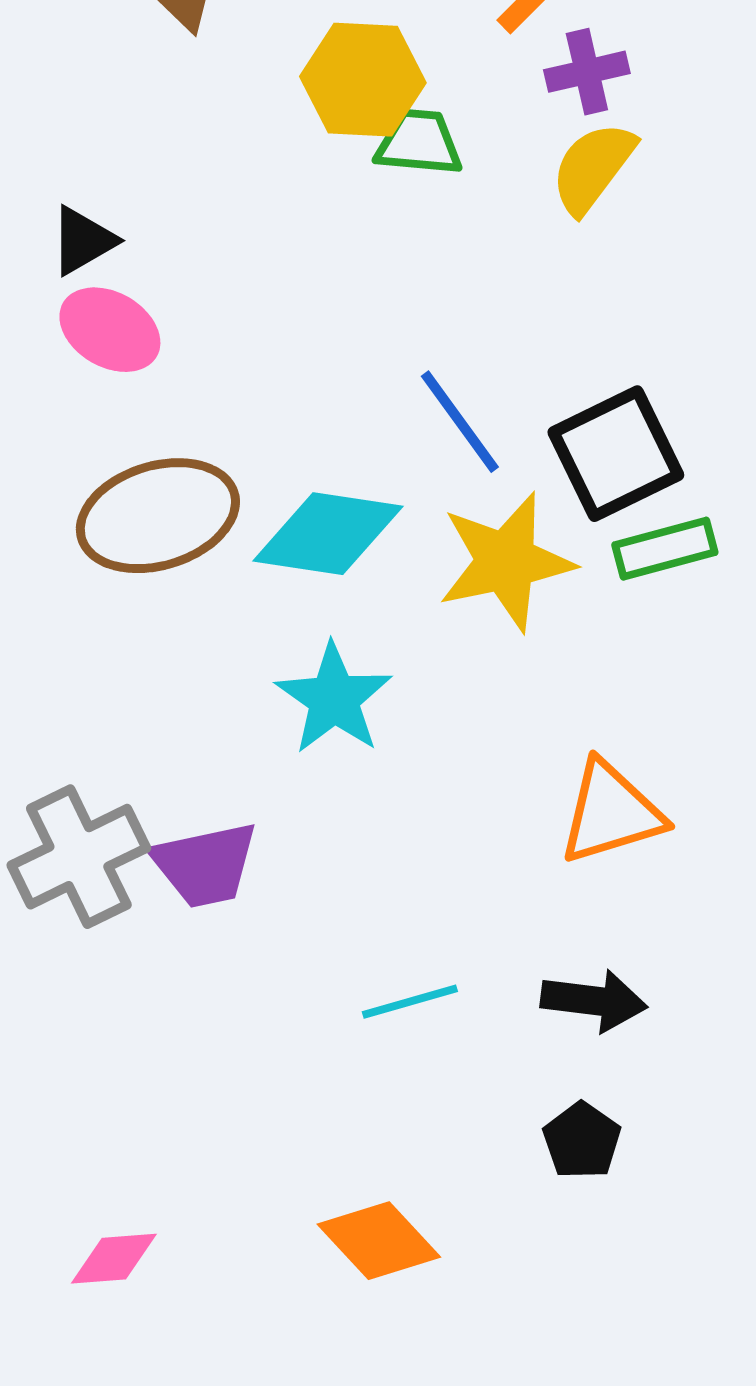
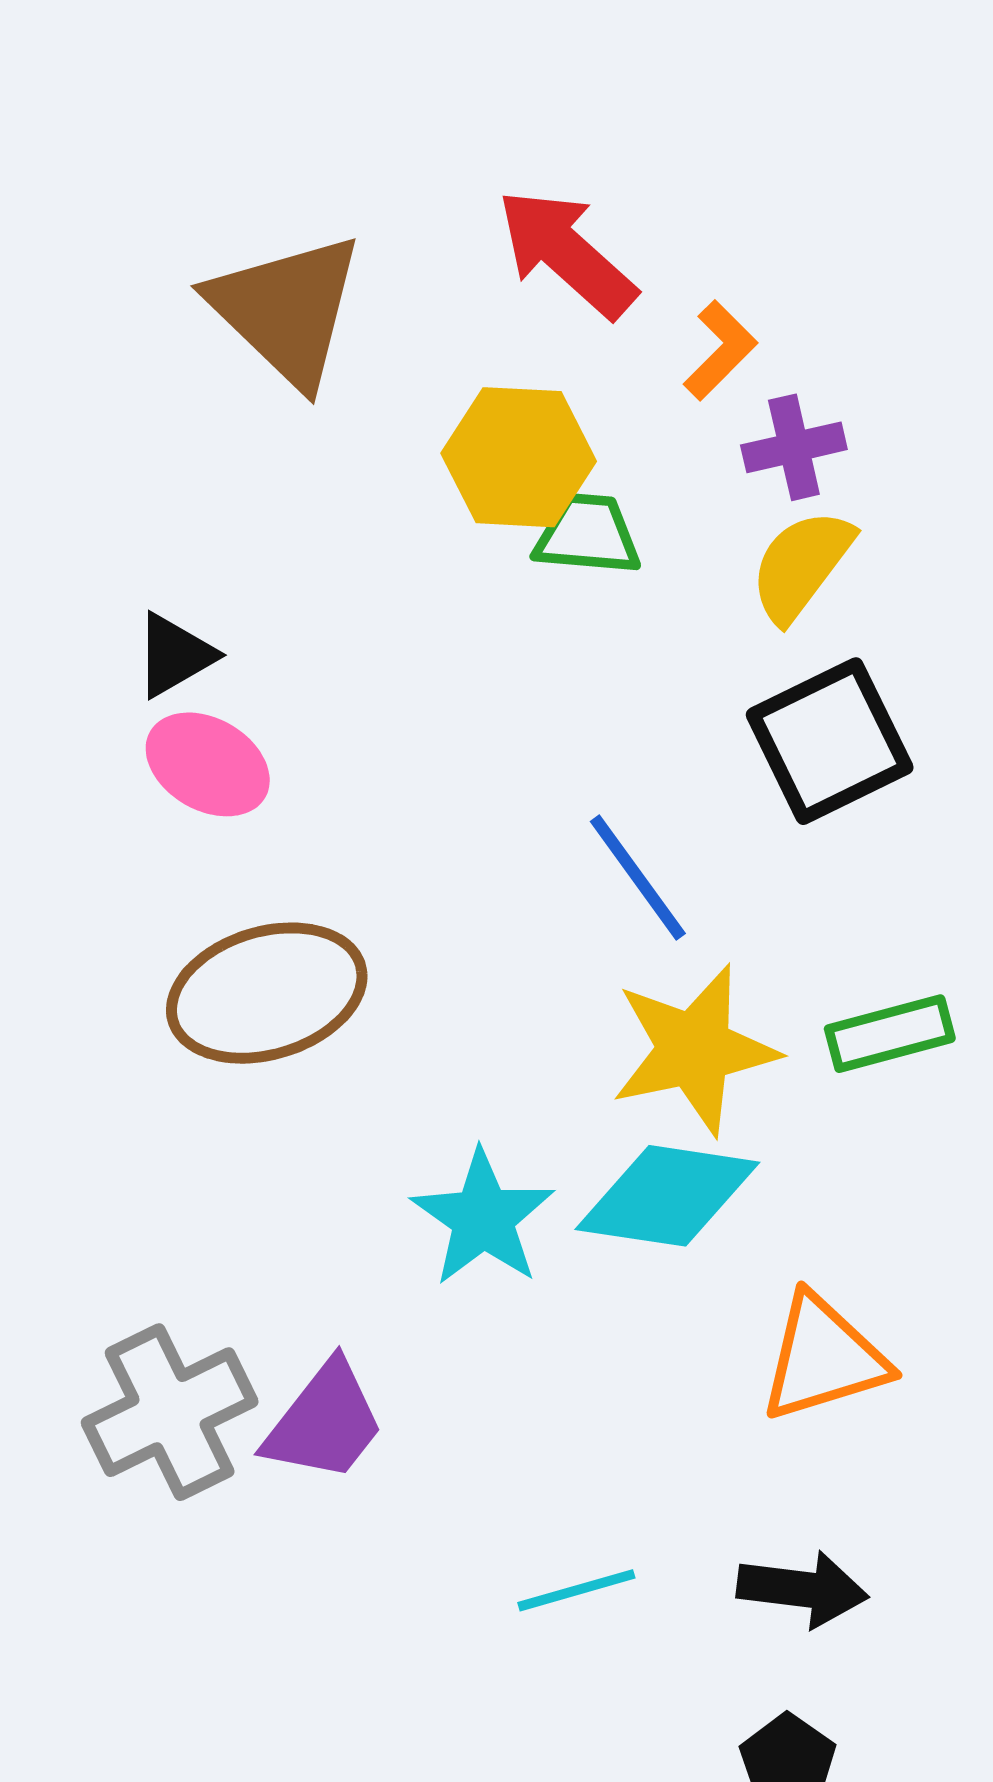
black square: (616, 454) -> (830, 741), moved
cyan diamond: (328, 534) -> (667, 1196), moved
purple trapezoid: (205, 865) -> (324, 1422), turned -40

